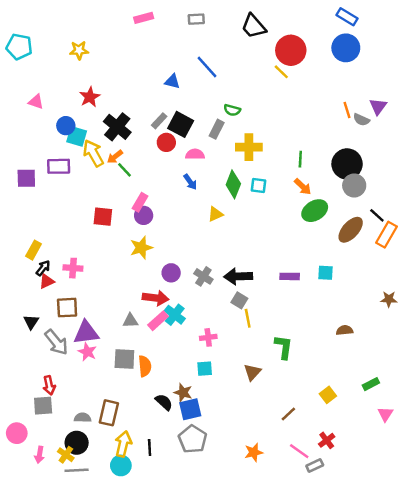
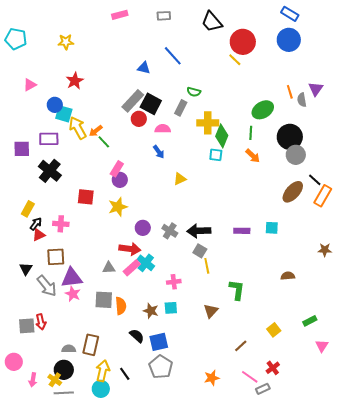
pink triangle: (36, 102) -> (30, 85), turned -48
gray semicircle: (361, 120) -> (302, 100), turned 56
gray rectangle: (159, 121) -> (133, 101), size x1.6
black cross: (117, 127) -> (50, 171), moved
green diamond: (233, 184) -> (222, 136), moved
green ellipse: (315, 211) -> (263, 110), moved
red square: (103, 217) -> (86, 197), moved
brown star: (183, 392) -> (151, 311), moved
gray square: (43, 406) -> (27, 326), moved
black line: (150, 448) -> (125, 374), turned -32

